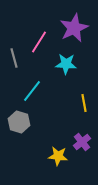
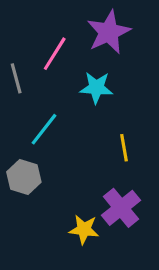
purple cross: (82, 142) -> (121, 208), size x1.4

